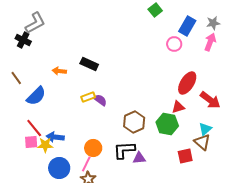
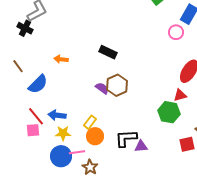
black rectangle: (89, 64) -> (108, 52), moved
yellow rectangle: (88, 97) -> (90, 122), moved, turned -32
brown hexagon: (134, 122) -> (117, 85), moved
blue arrow: (55, 137) -> (57, 115), moved
yellow star: (45, 145) -> (63, 133), moved
pink line: (86, 164) -> (77, 152), moved, turned 56

